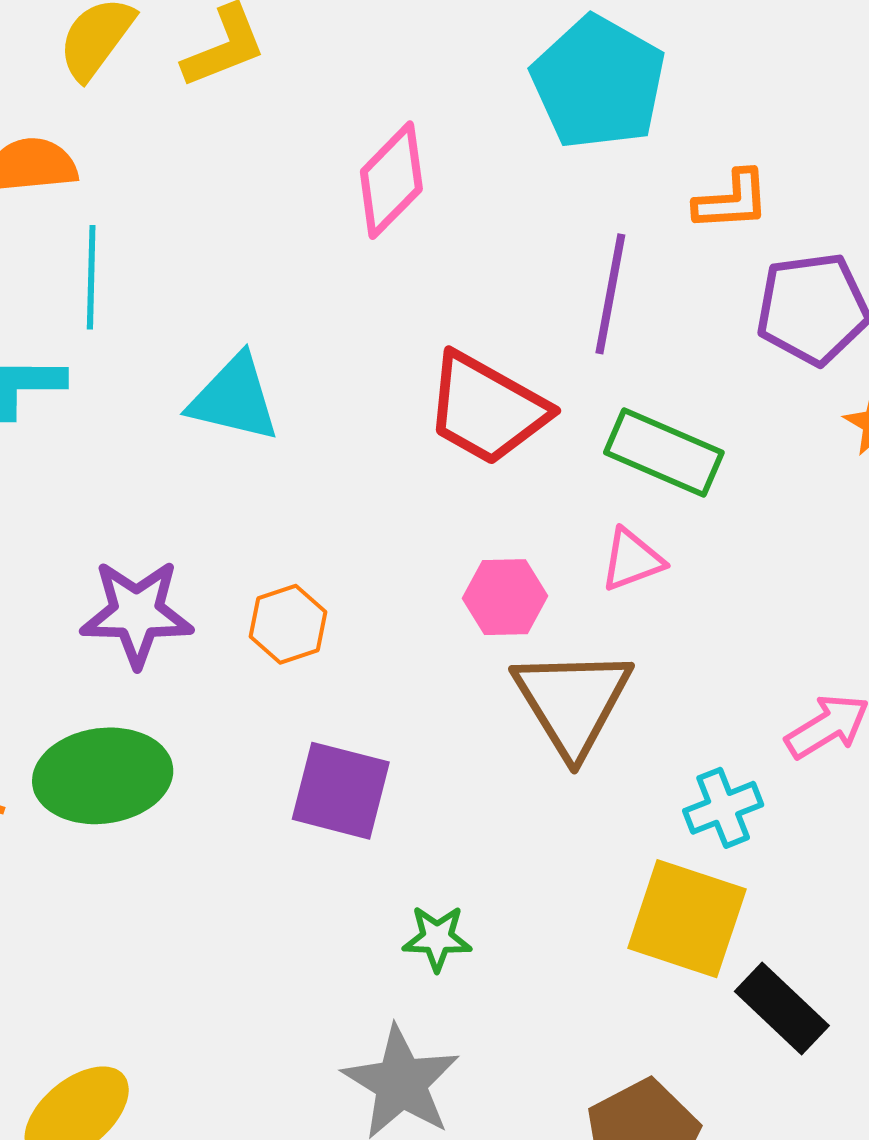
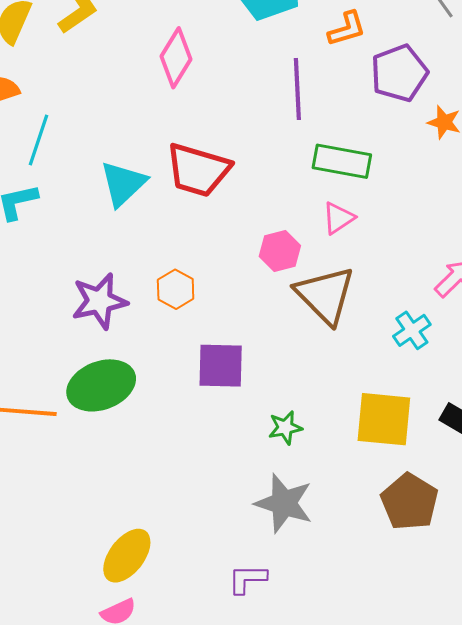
cyan line: (91, 277) -> (39, 140), turned 30
cyan triangle: (234, 398) -> (123, 184), turned -44
red trapezoid: (487, 409) -> (198, 170), moved
yellow square: (687, 919) -> (384, 419), moved

